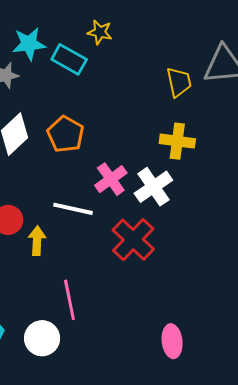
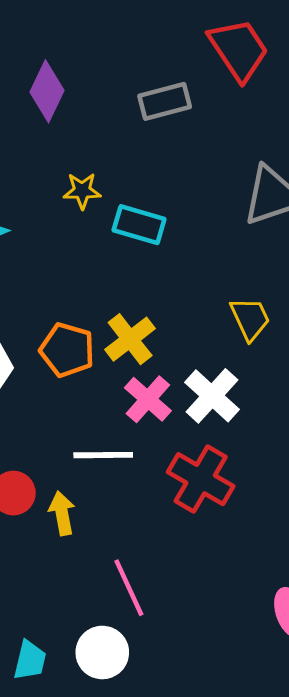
cyan rectangle: (69, 59) -> (139, 225), moved
yellow trapezoid: (179, 82) -> (250, 319), moved
yellow cross: (177, 141) -> (130, 339), moved, turned -32

